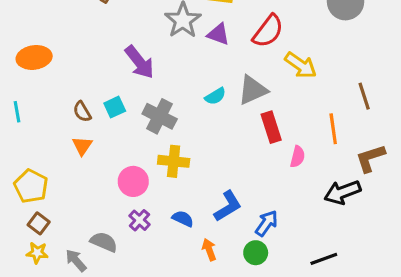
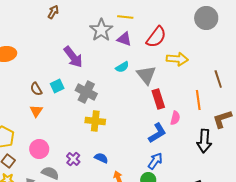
yellow arrow: (301, 65) -> (177, 59), turned -30
gray triangle: (253, 90) -> (146, 75), turned -45
cyan semicircle: (215, 96) -> (122, 67), moved
pink circle: (133, 181) -> (39, 149), moved
black arrow: (342, 192) -> (204, 141), turned -65
blue L-shape: (228, 206) -> (157, 133), moved

